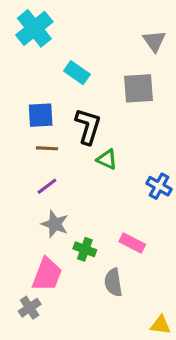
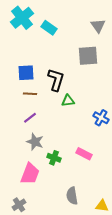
cyan rectangle: (77, 73) -> (49, 28), moved
green triangle: (107, 159) -> (68, 101), turned -32
gray semicircle: (113, 282) -> (72, 196), moved
gray cross: (30, 308) -> (19, 205), moved

